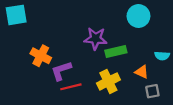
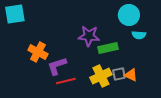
cyan semicircle: (162, 56) -> (139, 35), moved
orange triangle: (142, 72) -> (131, 75), moved
gray square: (152, 91) -> (119, 74), moved

